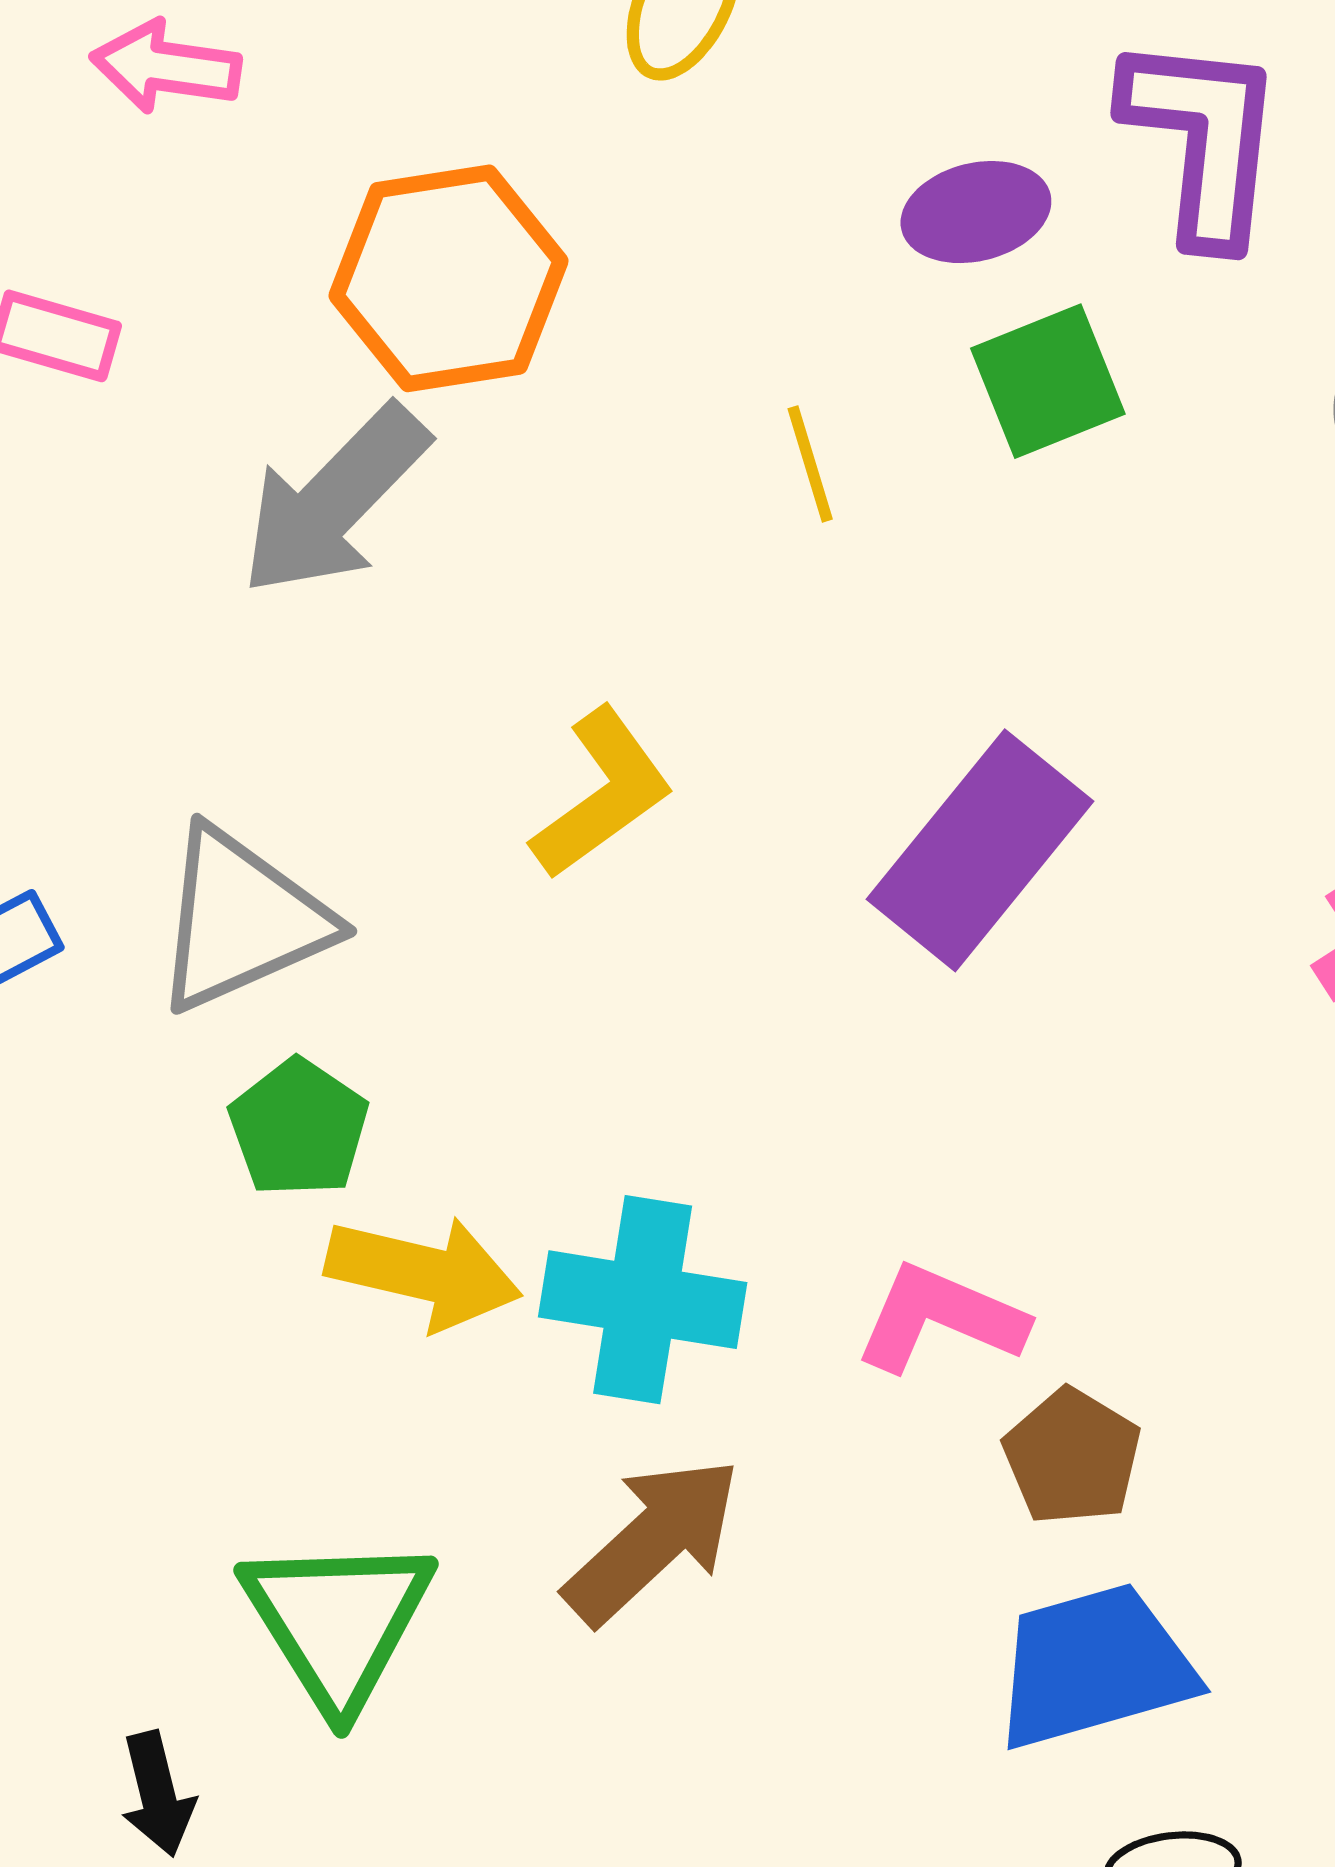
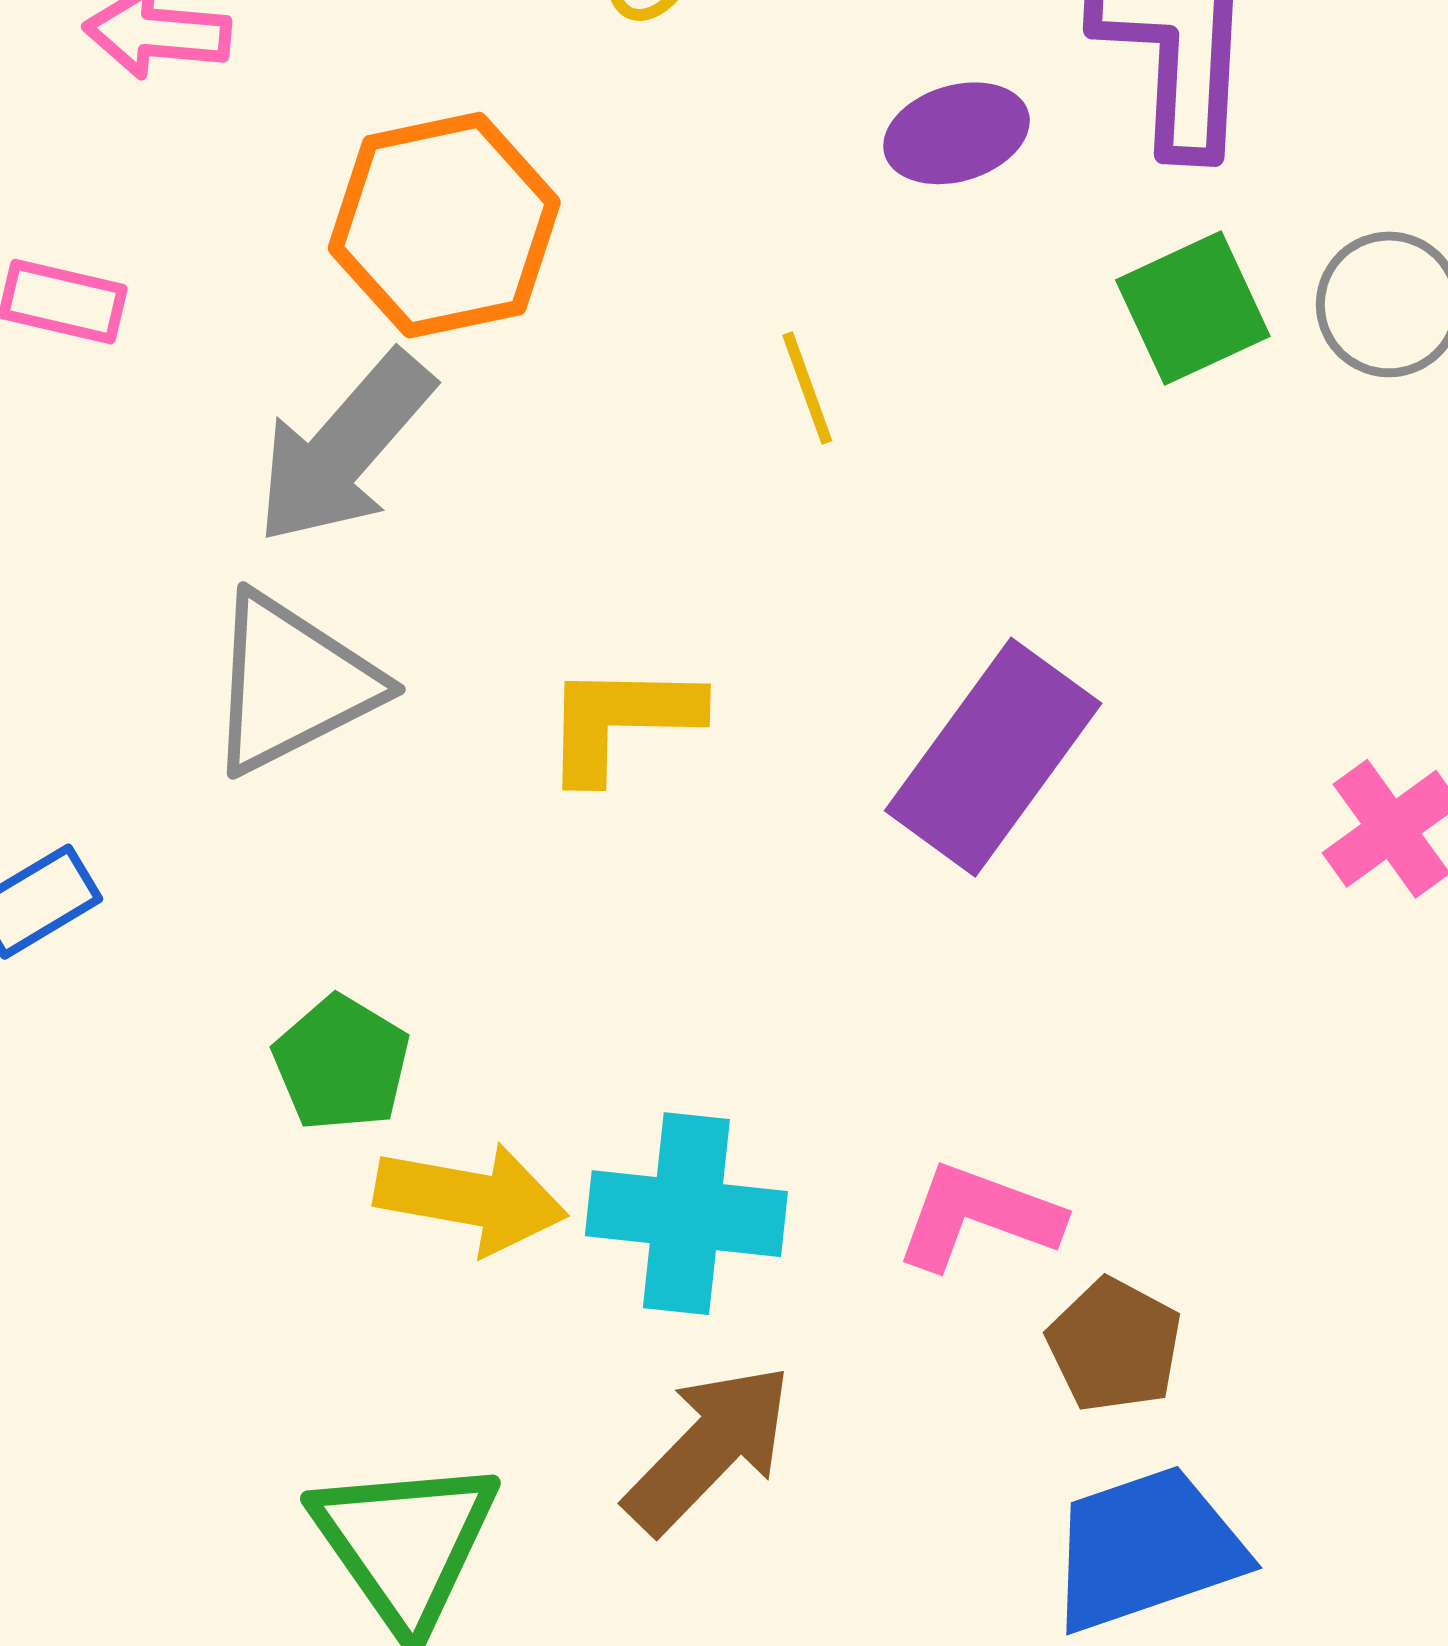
green square: (1048, 381) -> (1193, 308), moved
yellow L-shape: (602, 793) -> (621, 721), turned -140
gray triangle: (242, 920) -> (292, 683), moved

